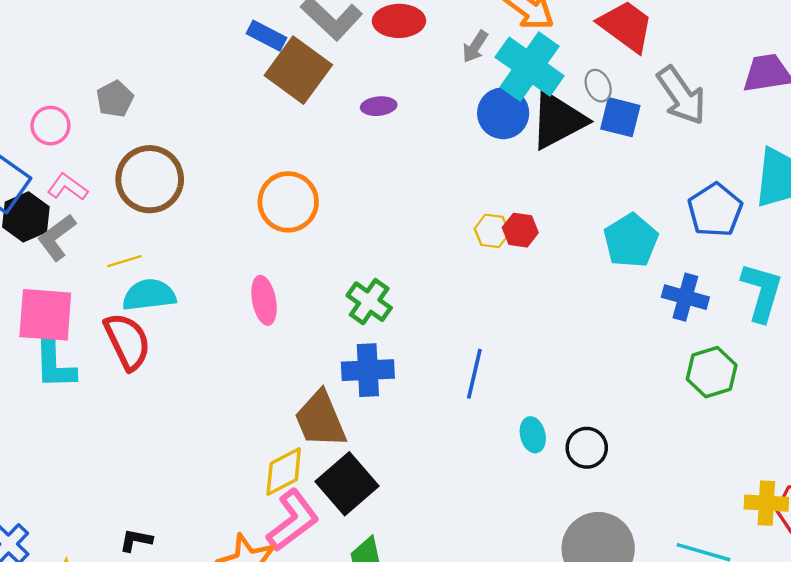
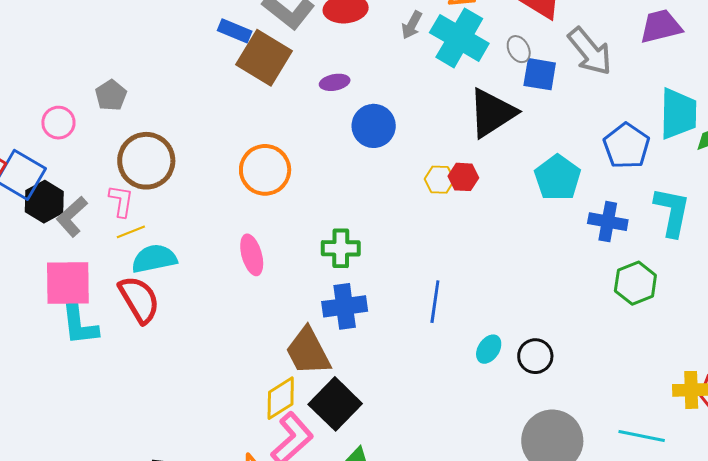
blue circle: (503, 113) -> (374, 126), moved
black triangle: (558, 120) -> (492, 113), moved
pink L-shape: (68, 187) -> (121, 201), moved, turned 68
green cross: (369, 302) -> (341, 248), turned -30
cyan ellipse: (533, 435) -> (489, 349), turned 52

